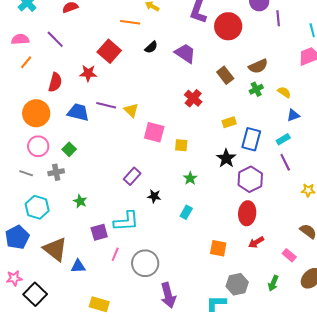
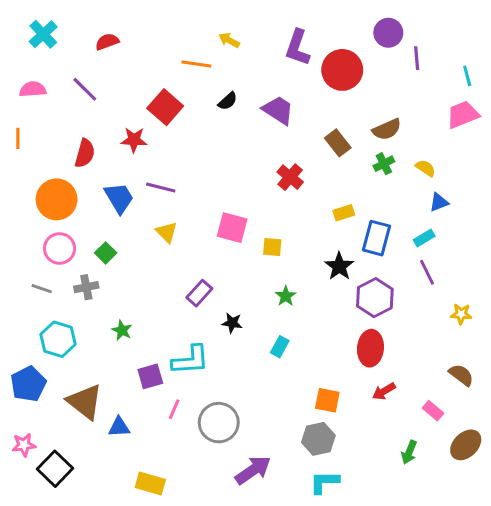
orange line: (26, 62) -> (18, 138), moved, turned -40
yellow triangle: (131, 110) -> (167, 232), moved
blue trapezoid: (78, 112) -> (119, 198), turned 45
gray hexagon: (237, 284) -> (318, 439), moved
purple arrow: (168, 295) -> (253, 470), turned -110

